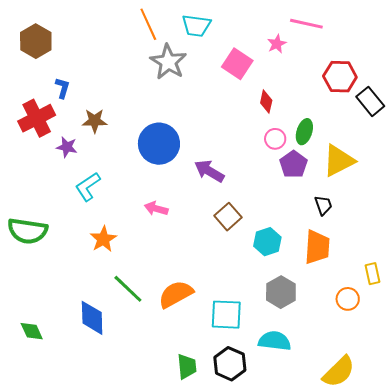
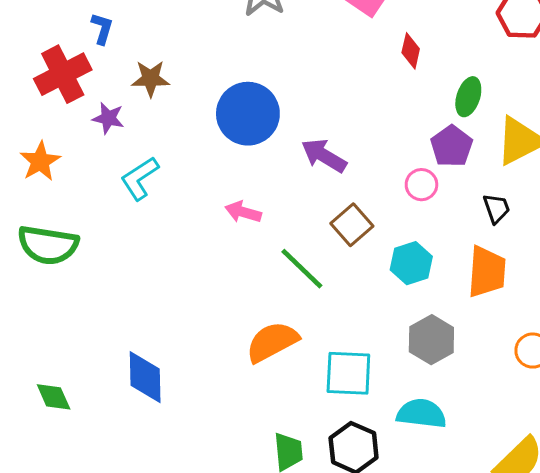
pink circle: (275, 139) -> (421, 185), moved
orange star: (103, 239) -> (40, 161), moved
green line: (128, 289) -> (302, 269), moved

